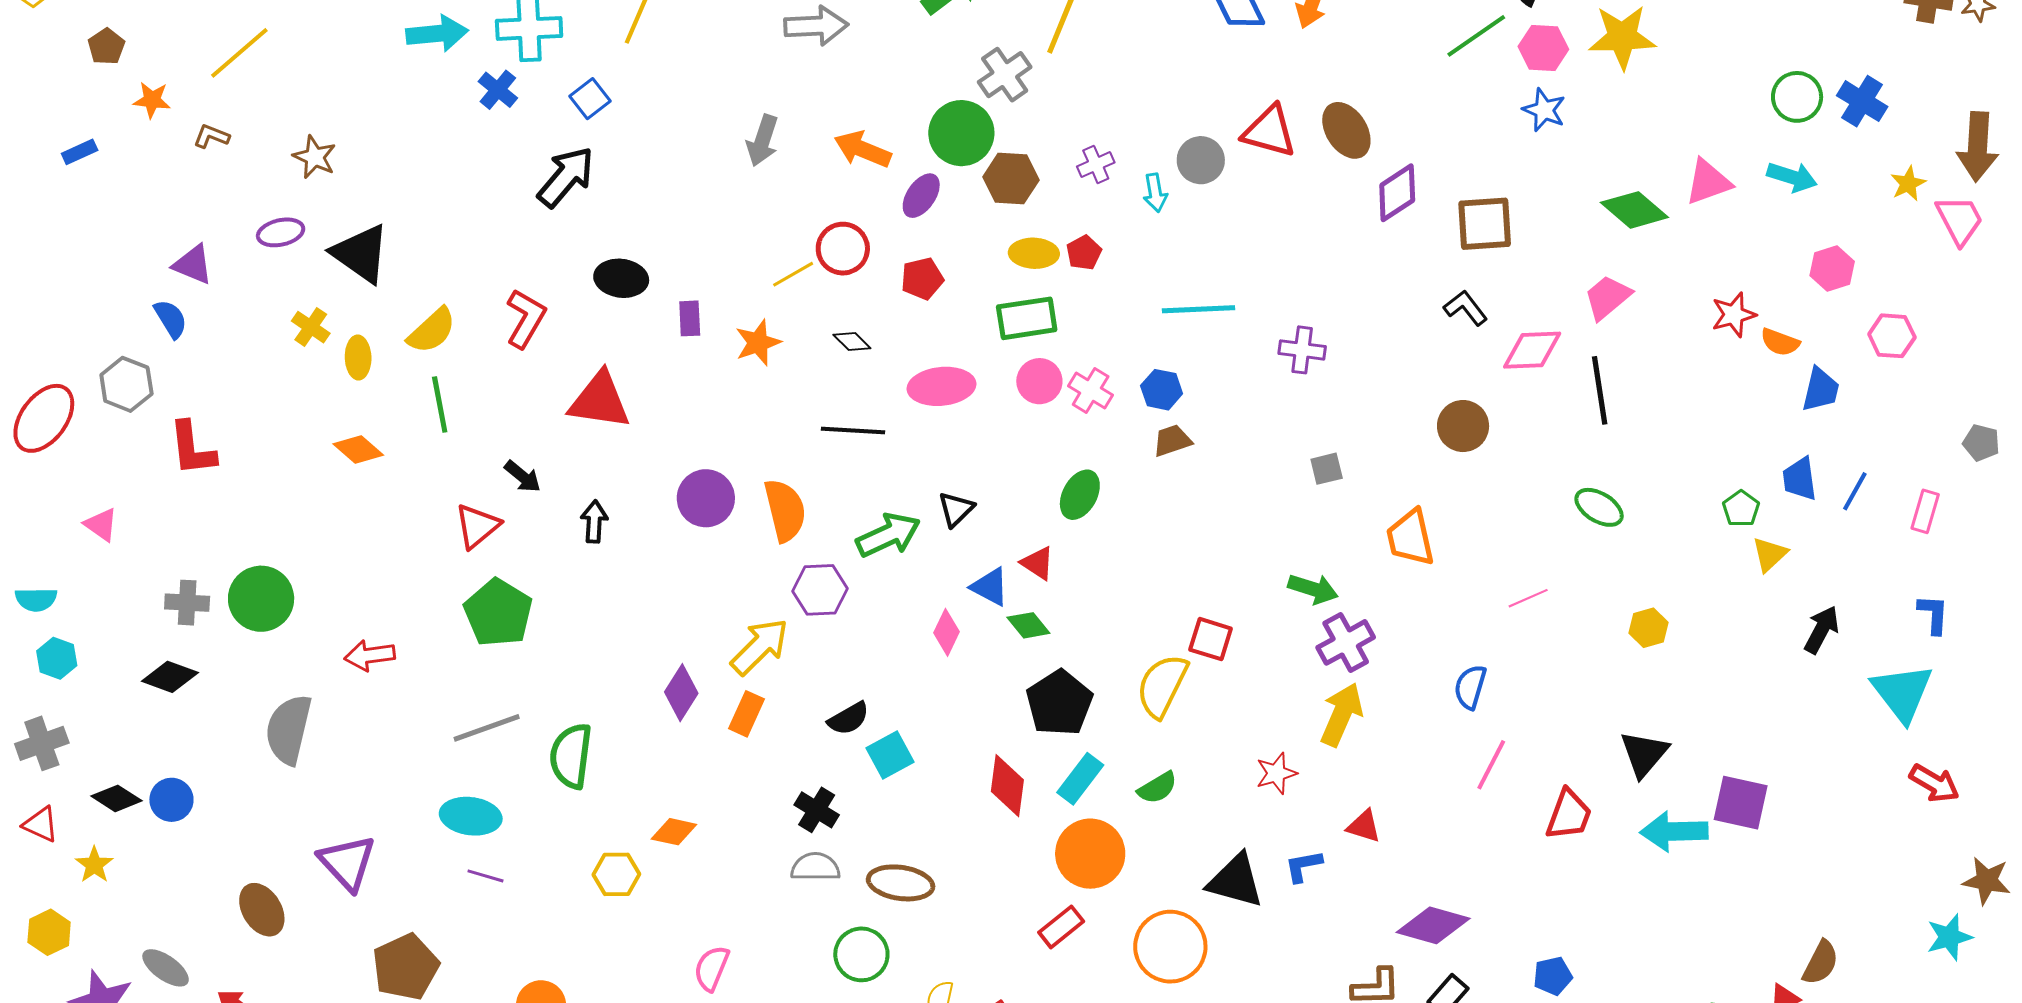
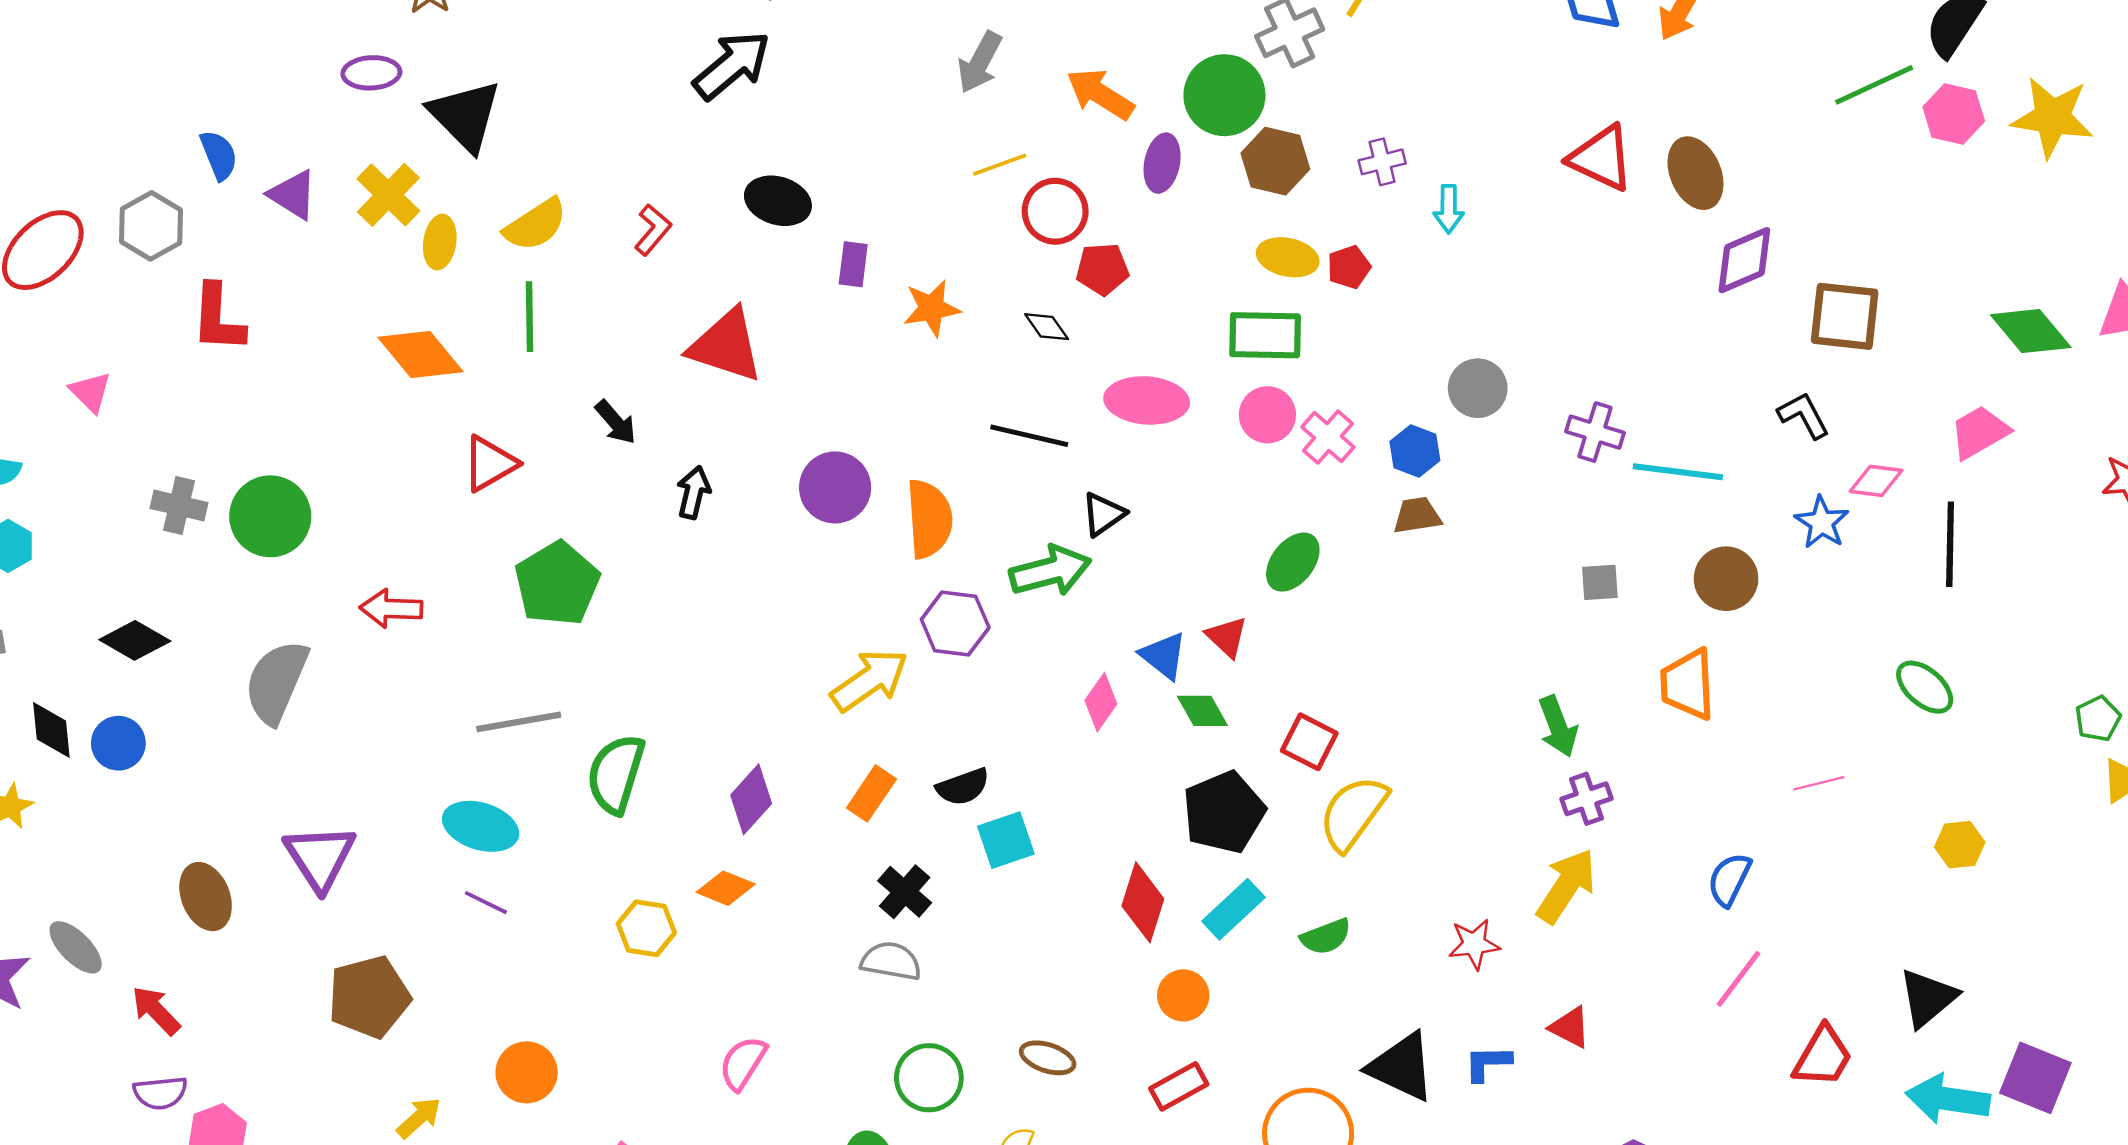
blue star: (1544, 110) -> (1822, 522), moved
gray circle: (1201, 160) -> (1478, 388), moved
purple ellipse: (921, 196) -> (1162, 163), turned -33
purple triangle: (193, 265) -> (293, 195), moved
yellow line: (793, 274) -> (1000, 165), moved
red pentagon: (922, 279) -> (1102, 269), moved
cyan line: (1199, 309) -> (1678, 472), moved
red L-shape: (526, 318) -> (653, 230), size x0.7
yellow cross: (311, 327) -> (388, 195), size x1.4
pink diamond: (1532, 350) -> (1876, 481), size x0.7
brown circle: (1463, 426) -> (1726, 579), moved
orange diamond: (358, 450) -> (420, 355), size x1.4
black triangle: (956, 509) -> (1103, 514), moved
red triangle: (477, 526) -> (490, 464), moved
green arrow: (1313, 589) -> (1558, 726), turned 42
red square: (1211, 639) -> (1309, 742), moved
purple cross: (1346, 642) -> (1587, 799), size x0.7
black diamond: (170, 677) -> (135, 640), moved
purple diamond: (681, 693) -> (751, 799), moved
orange rectangle: (746, 714) -> (871, 793), moved
black diamond: (116, 798) -> (51, 730), turned 42
orange circle: (1090, 854) -> (1183, 995), moved, size x0.6
brown ellipse: (901, 883) -> (1048, 1058), moved, size x0.7

